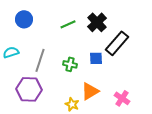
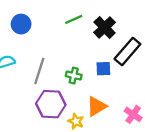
green line: (68, 24) -> (74, 19), moved
purple hexagon: (29, 89) -> (51, 104), moved

